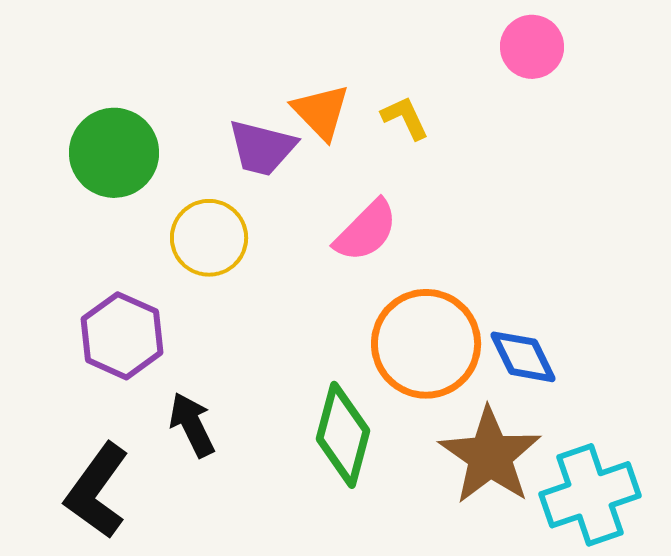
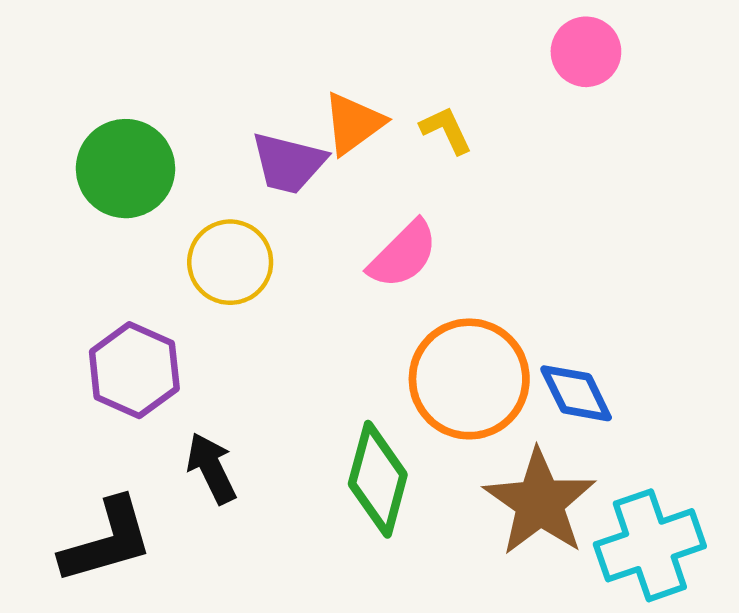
orange triangle: (321, 112) -> (354, 123), turned 38
black L-shape: (97, 491) -> (107, 541), turned -142

